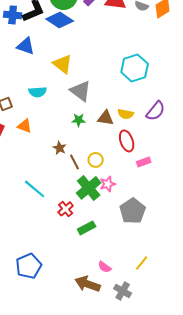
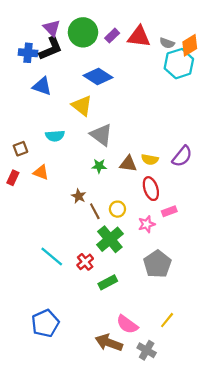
blue diamond: (60, 20) -> (98, 77), moved
cyan hexagon: (135, 68) -> (179, 64), moved
pink star: (108, 184) -> (147, 224), moved
cyan line: (35, 189) -> (52, 256), moved
pink semicircle: (105, 267) -> (127, 324), size x1.5

